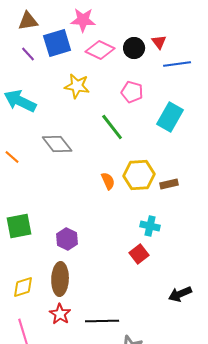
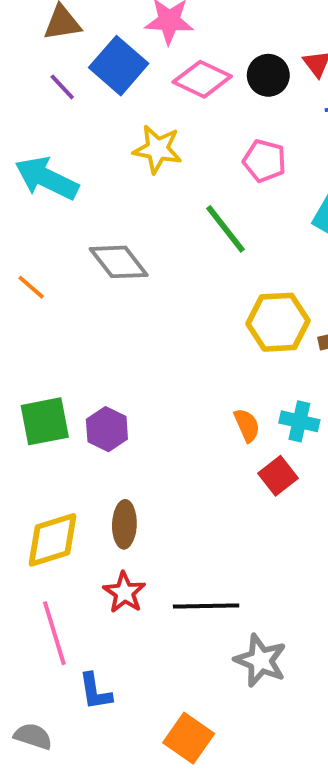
blue square: (57, 43) -> (119, 66), turned -32
orange semicircle: (108, 181) -> (247, 425), moved
purple hexagon: (67, 239) -> (107, 429), moved
brown ellipse: (60, 279) -> (124, 524), size x0.7
yellow diamond: (23, 287) -> (52, 540), size x1.4

